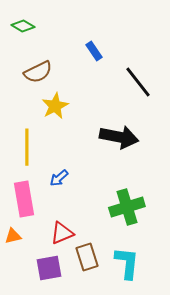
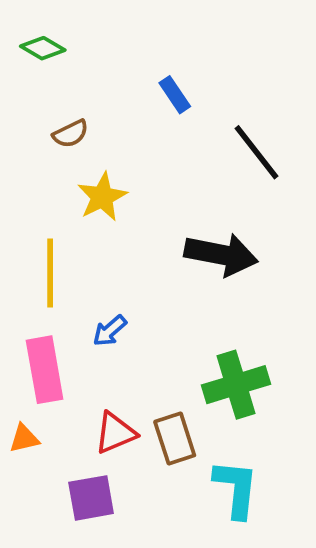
brown semicircle: (38, 72) -> (71, 134), size x0.7
brown rectangle: (87, 257) -> (175, 438), moved

